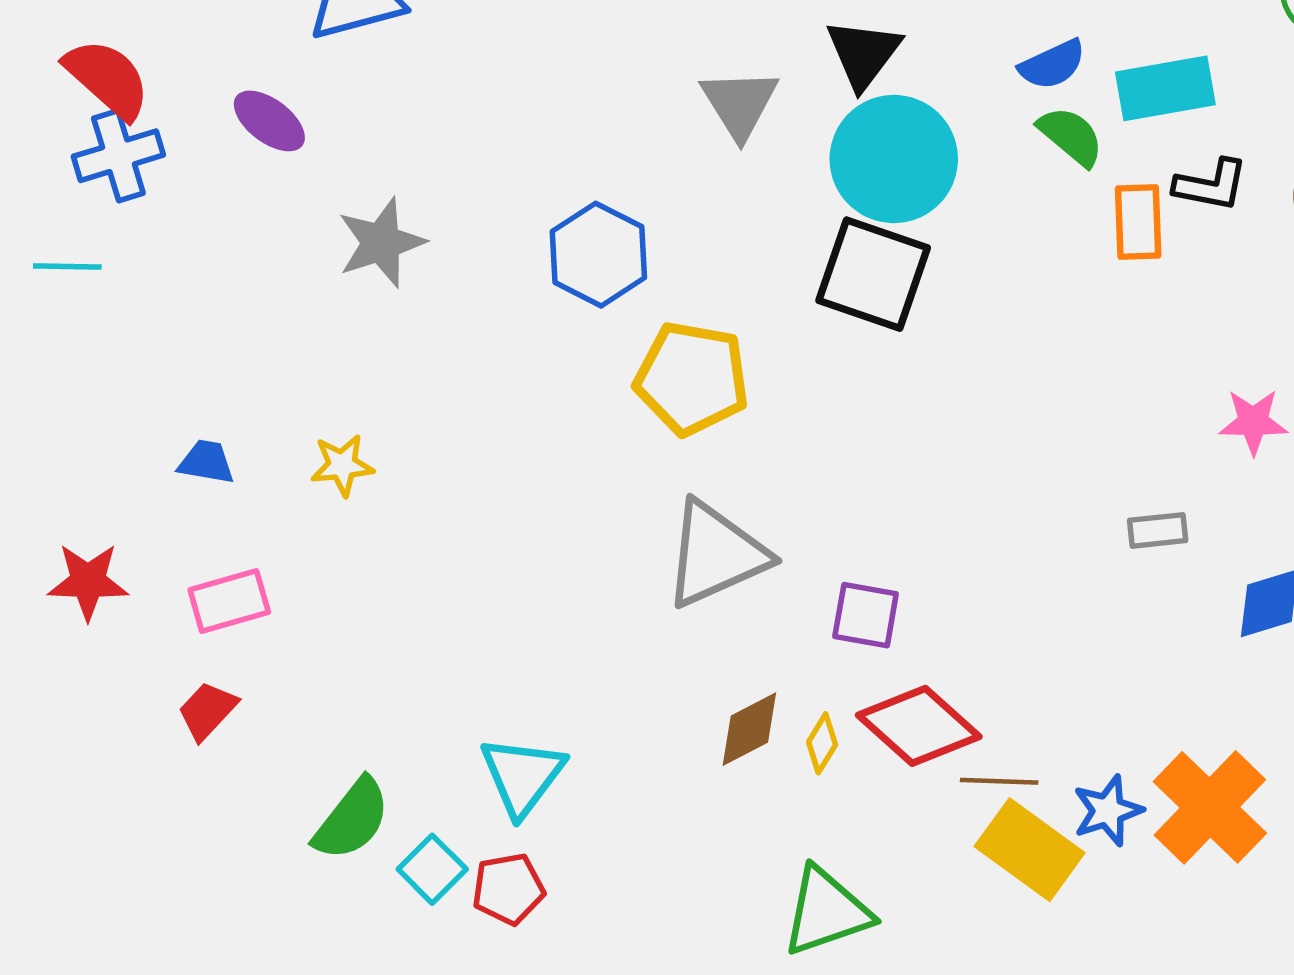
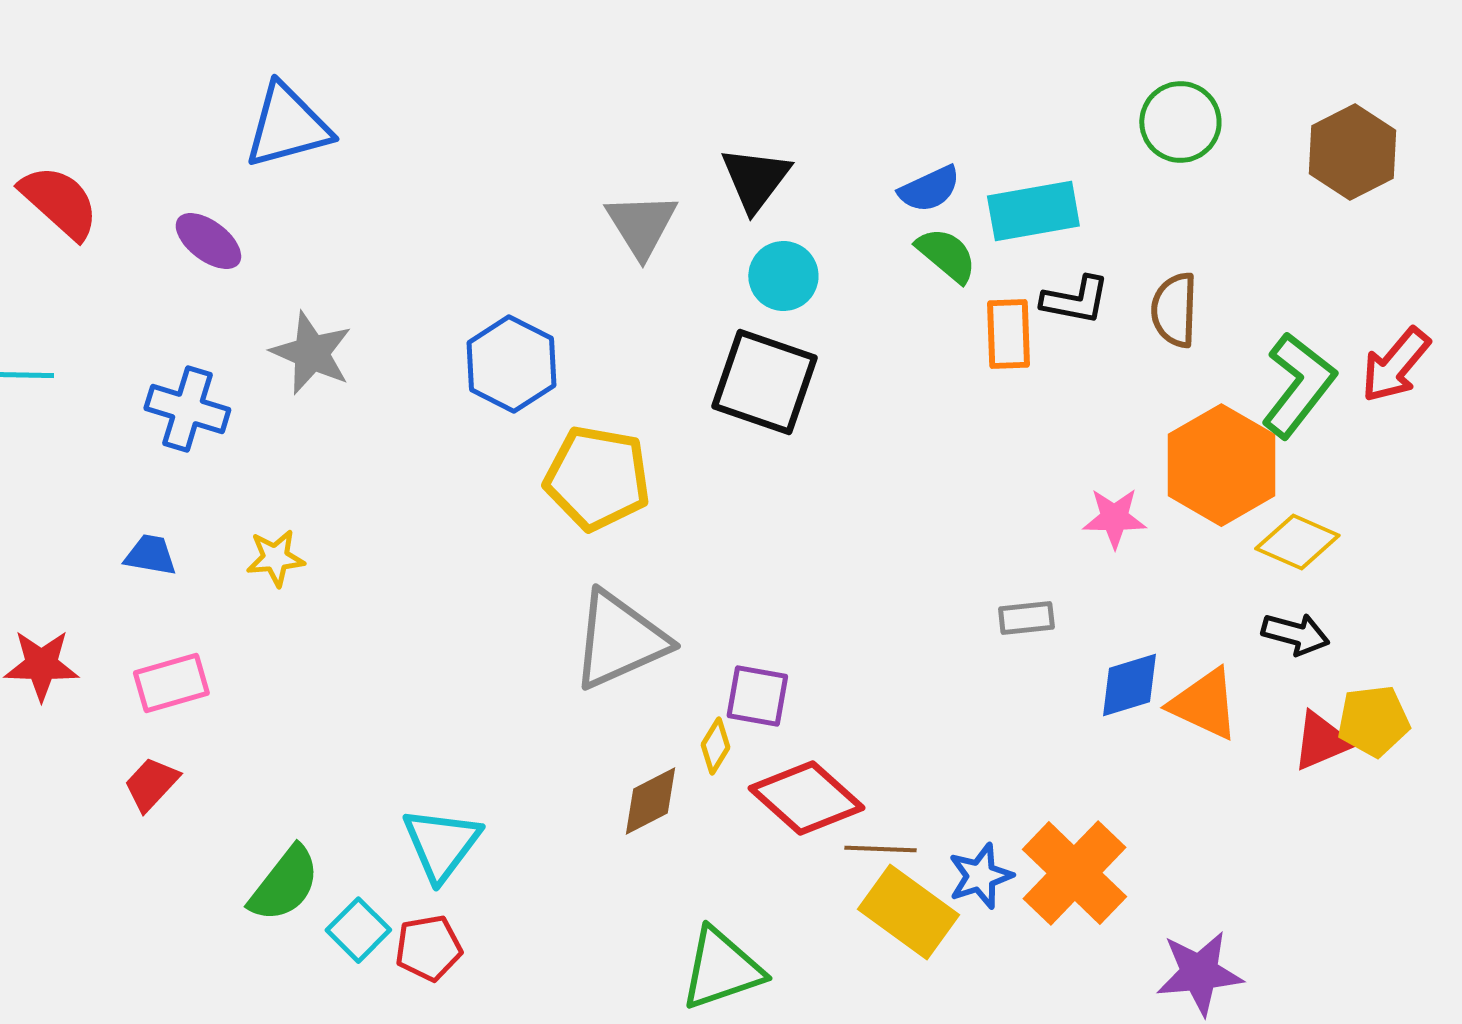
blue cross: (118, 156) -> (187, 409), moved, turned 34
cyan circle: (894, 159) -> (783, 276), size x0.6
gray star: (381, 243) -> (311, 353), turned -30
yellow diamond: (822, 743) -> (715, 746), moved

